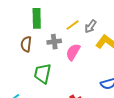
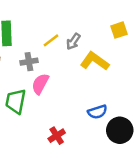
pink semicircle: (73, 52) -> (40, 84), moved

